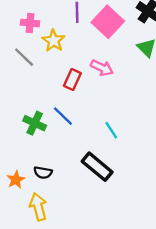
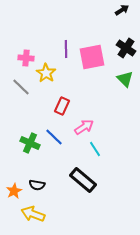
pink square: (108, 22) -> (92, 57), turned 36
pink arrow: (102, 68) -> (84, 127), moved, turned -60
yellow arrow: (38, 207) -> (33, 214), turned -55

